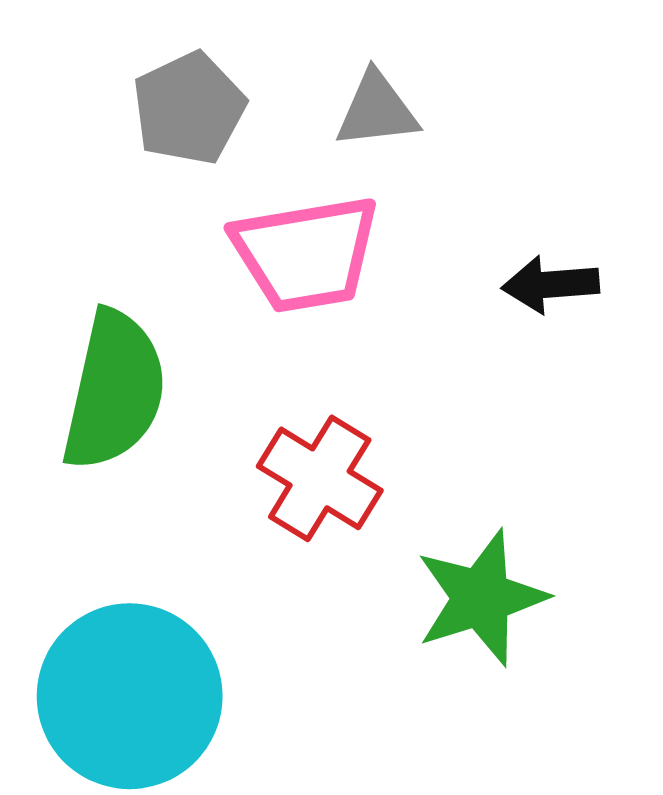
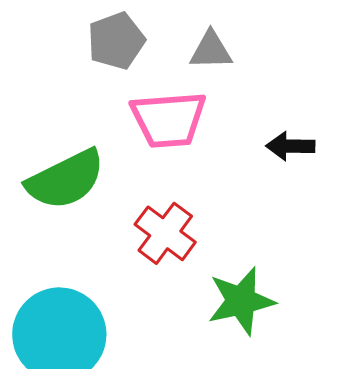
green semicircle: (114, 390) -> (66, 180), turned 46

